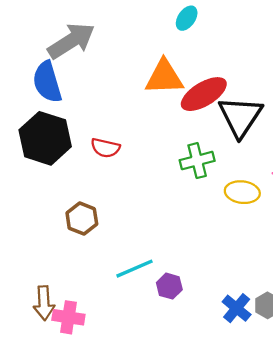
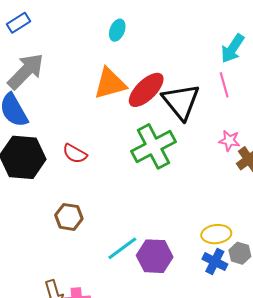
red semicircle: (105, 148) -> (75, 154), turned 30
green cross: (197, 161) -> (153, 146), size x1.5
yellow ellipse: (242, 192) -> (216, 234), moved
purple hexagon: (169, 286) -> (155, 256), size x1.6

